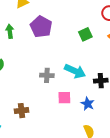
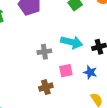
brown cross: (21, 111) -> (46, 87), moved

